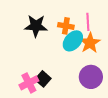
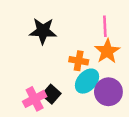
orange cross: (66, 26) -> (79, 61), moved
cyan ellipse: (73, 41) -> (87, 81), moved

